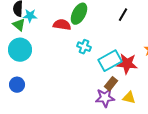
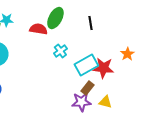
black line: (123, 15) -> (90, 23), moved, turned -40
cyan cross: (84, 47) -> (60, 51), turned 32

